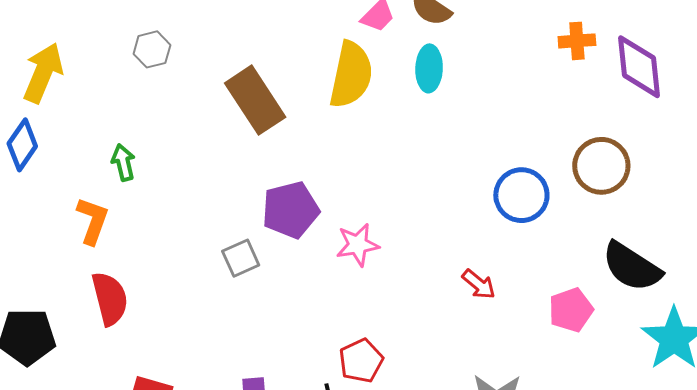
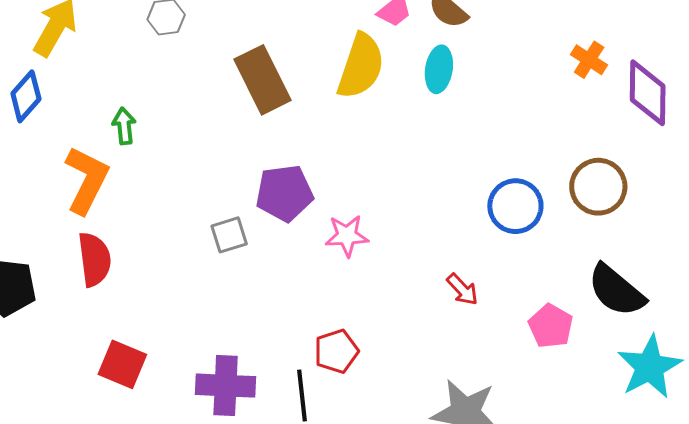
orange cross: (577, 41) -> (589, 60), turned 30
orange L-shape: (93, 221) -> (87, 180), size x1.4
pink pentagon: (571, 310) -> (551, 326), turned -30

